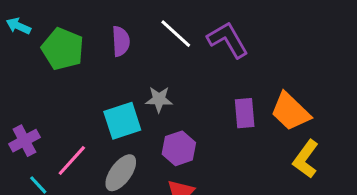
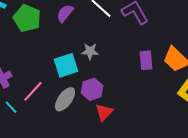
purple semicircle: (121, 41) -> (65, 13), turned -138
purple hexagon: (179, 148) -> (92, 89), moved

